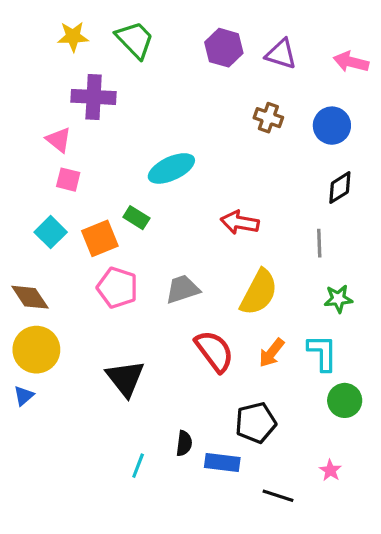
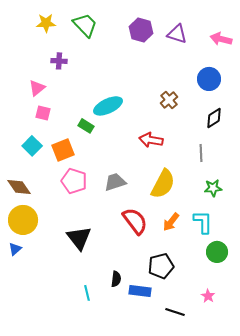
purple cross: (94, 97) -> (59, 61), size x0.6
brown cross: (268, 118) -> (169, 100), moved, turned 30
pink triangle: (59, 140) -> (37, 88), turned 42
green rectangle: (136, 218) -> (86, 126), moved
cyan line: (138, 466) -> (87, 293), turned -35

